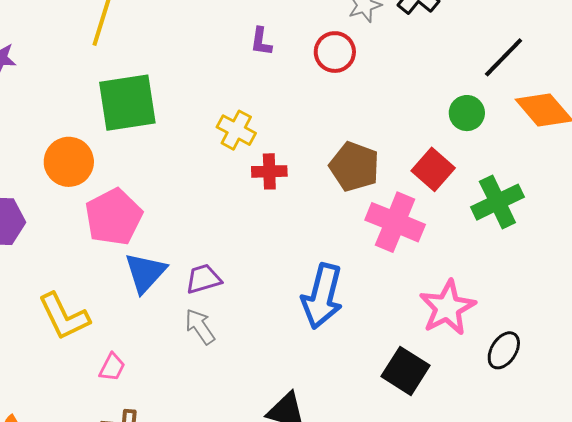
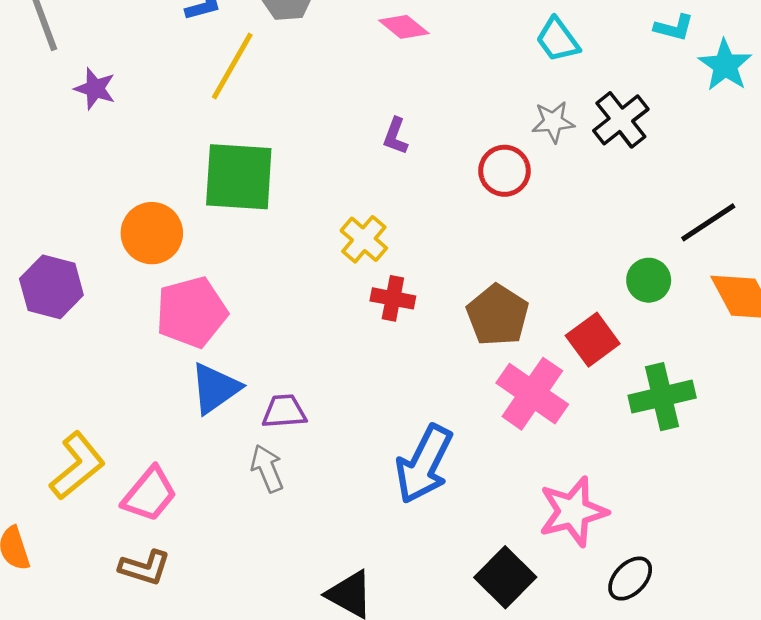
purple L-shape: (261, 42) -> (395, 136), moved
yellow L-shape: (64, 316) -> (77, 466), moved, turned -116
pink trapezoid: (112, 367) -> (150, 494), size x1.6

